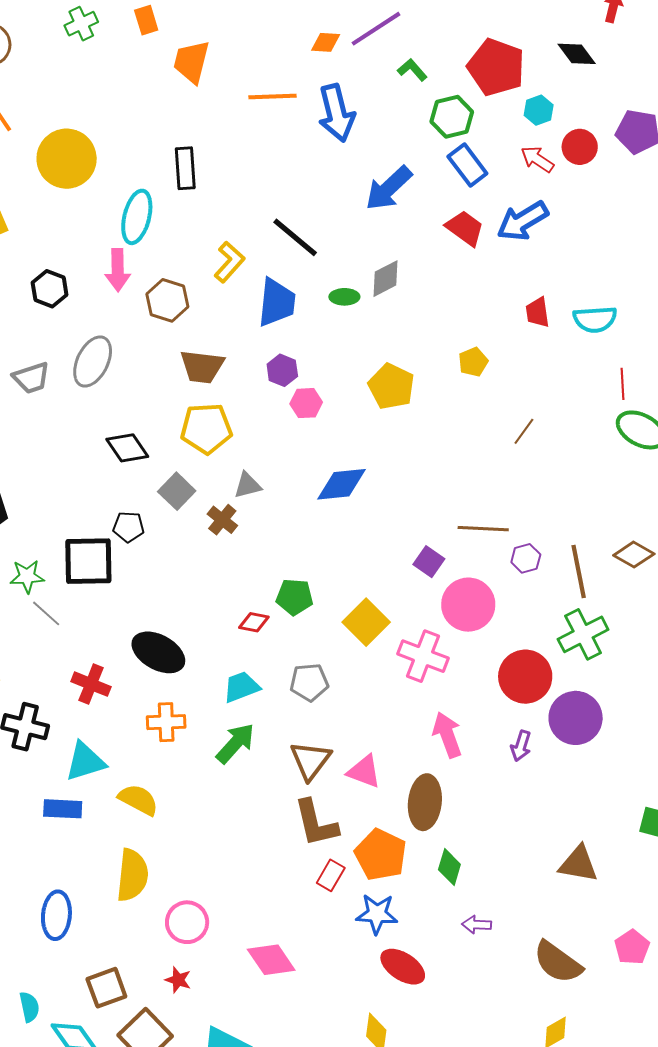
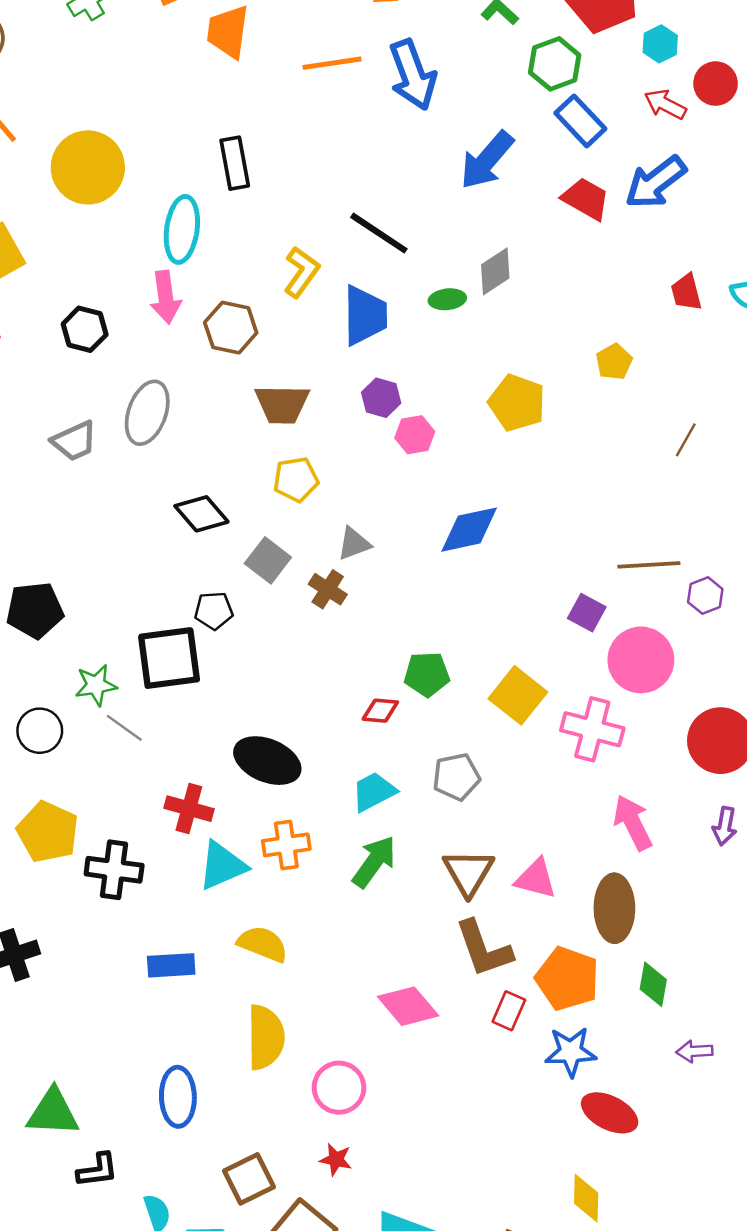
yellow pentagon: (206, 428) -> (296, 479), size x0.7
cyan triangle: (85, 762) -> (222, 866), moved
pink diamond: (271, 960) -> (408, 1006), moved

